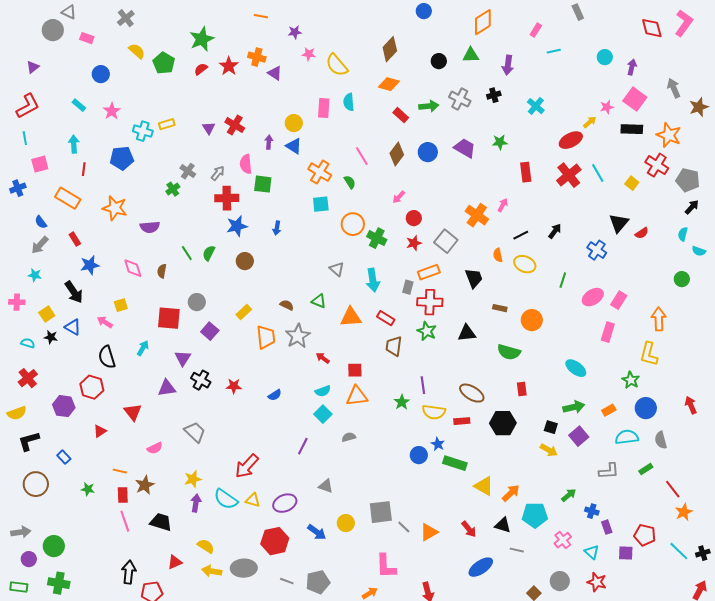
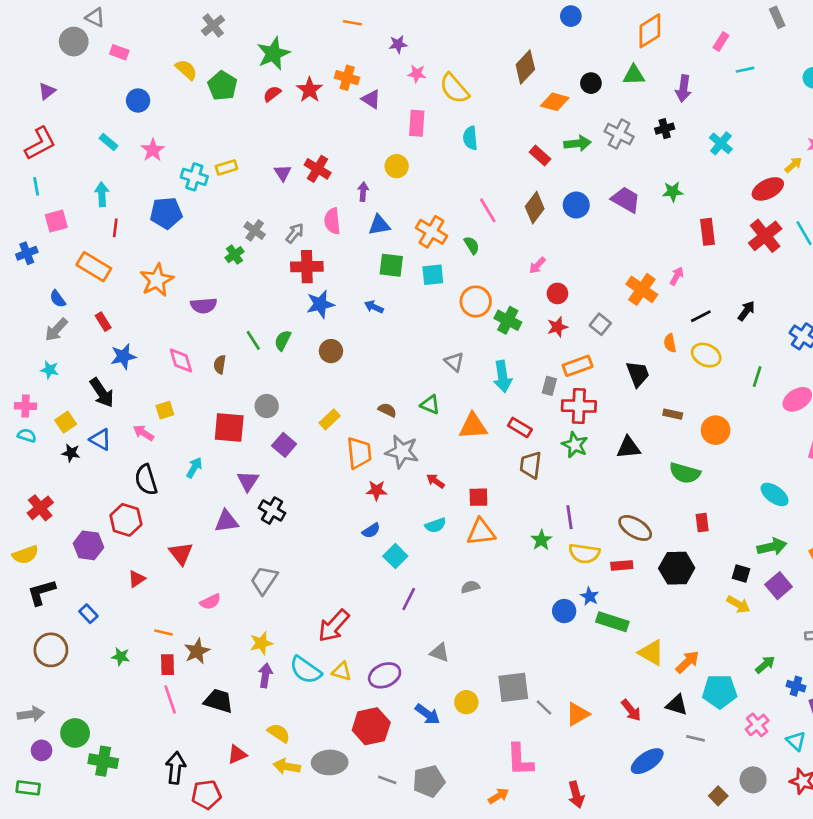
gray cross: (126, 18) -> (213, 25), moved
orange diamond: (389, 84) -> (555, 102), moved
pink rectangle: (324, 108) -> (417, 123), moved
blue triangle: (294, 146) -> (379, 225), moved, turned -42
green square: (263, 184) -> (391, 265), moved
orange star: (115, 208) -> (157, 280), turned 30
blue arrow: (277, 228) -> (374, 307), turned 104
gray square: (446, 241) -> (600, 324), size x0.7
gray star: (298, 336) -> (402, 452), turned -30
cyan semicircle: (28, 343) -> (27, 435), moved
red star: (234, 386) -> (377, 490), moved
cyan square: (323, 414) -> (395, 556), moved
gray trapezoid: (195, 432) -> (264, 580), turned -100
green cross: (59, 583) -> (103, 761), moved

